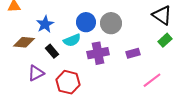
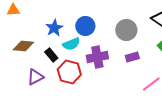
gray circle: (111, 23) -> (126, 30), moved
blue star: (45, 24) -> (54, 28), moved
red hexagon: (68, 82) -> (69, 72), moved

